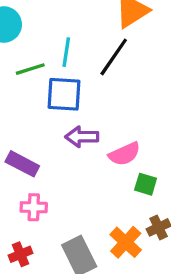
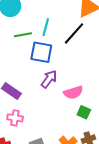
purple arrow: (82, 137) -> (49, 79), turned 120

